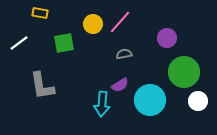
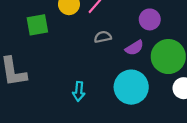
purple semicircle: (120, 85) -> (134, 48), moved
cyan arrow: (102, 104) -> (79, 91), size x0.7

